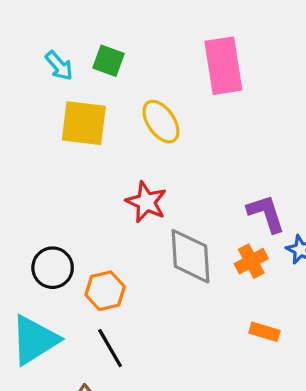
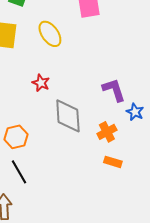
red star: (146, 202) -> (41, 83), size x0.7
orange cross: (251, 261) -> (107, 132), moved

